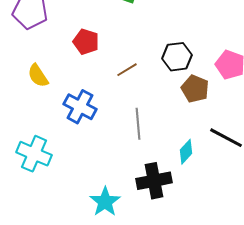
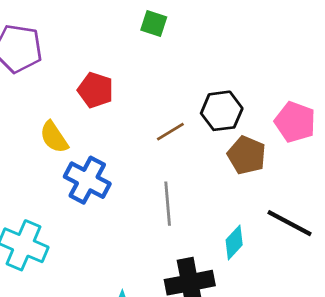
brown line: (127, 70) -> (170, 132), moved
yellow semicircle: (38, 76) -> (54, 137), moved

